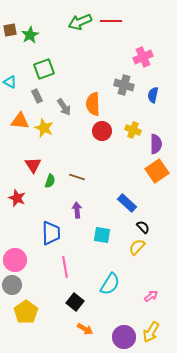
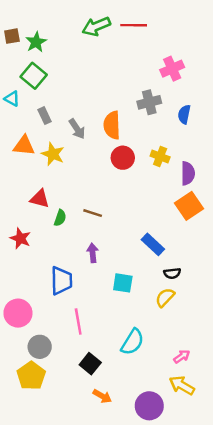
green square: (44, 69) -> (34, 76), moved, turned -30
gray cross: (124, 85) -> (149, 102), turned -30
red triangle: (33, 165) -> (40, 199), turned -42
black semicircle: (143, 227) -> (172, 273), turned 128
gray circle: (12, 285) -> (40, 347), moved
yellow arrow: (151, 332) -> (182, 385), moved, turned 90

